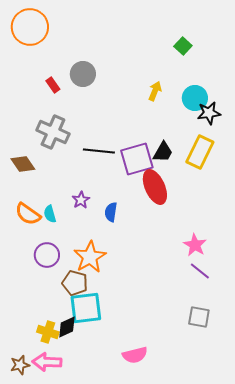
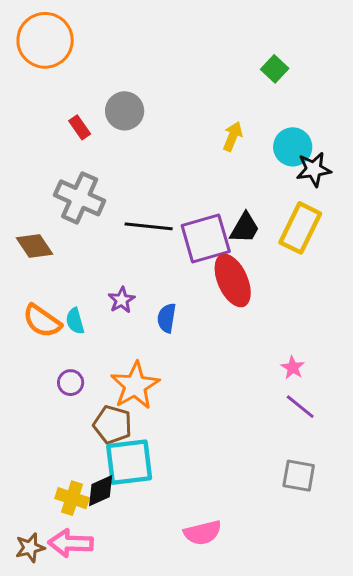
pink star: (195, 245) -> (293, 368), size x0.7
purple circle: (47, 255) -> (71, 383), size x0.7

